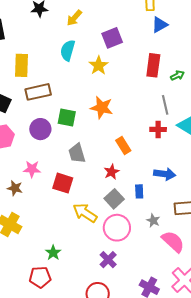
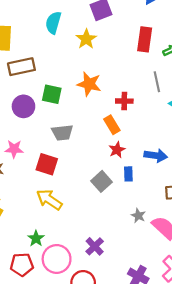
red cross: (158, 129) -> (124, 101), moved
gray trapezoid: (77, 153) -> (62, 133), turned -80
red star: (112, 172) -> (117, 150), moved
yellow arrow: (85, 213) -> (49, 200), moved
gray star: (153, 221) -> (138, 216), moved
pink circle: (117, 228) -> (57, 259), moved

